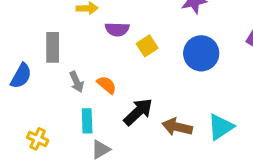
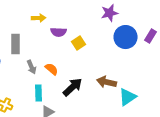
blue circle: (201, 53) -> (126, 37), moved
brown arrow: (177, 127) -> (107, 82), moved

